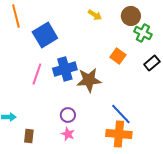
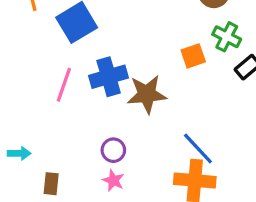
green cross: (143, 33) -> (227, 37), moved
orange square: (118, 56) -> (193, 56), turned 35

